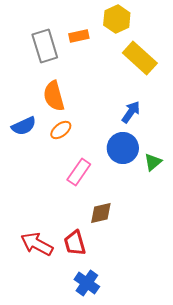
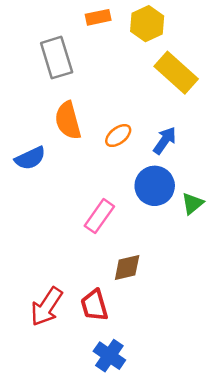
orange rectangle: (79, 36) -> (98, 17), moved
orange ellipse: (61, 130) -> (118, 136), moved
red arrow: (37, 244) -> (47, 307), turned -84

